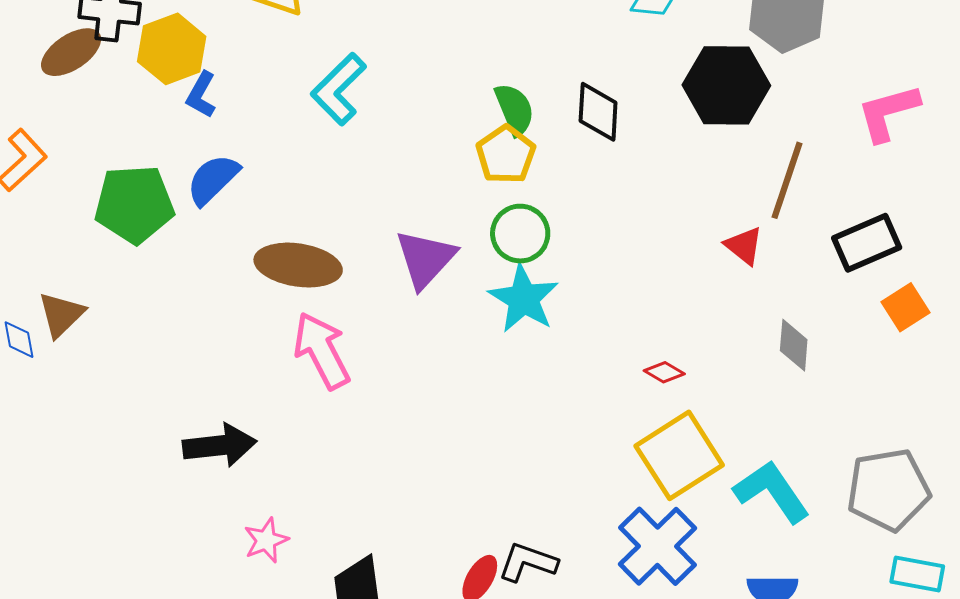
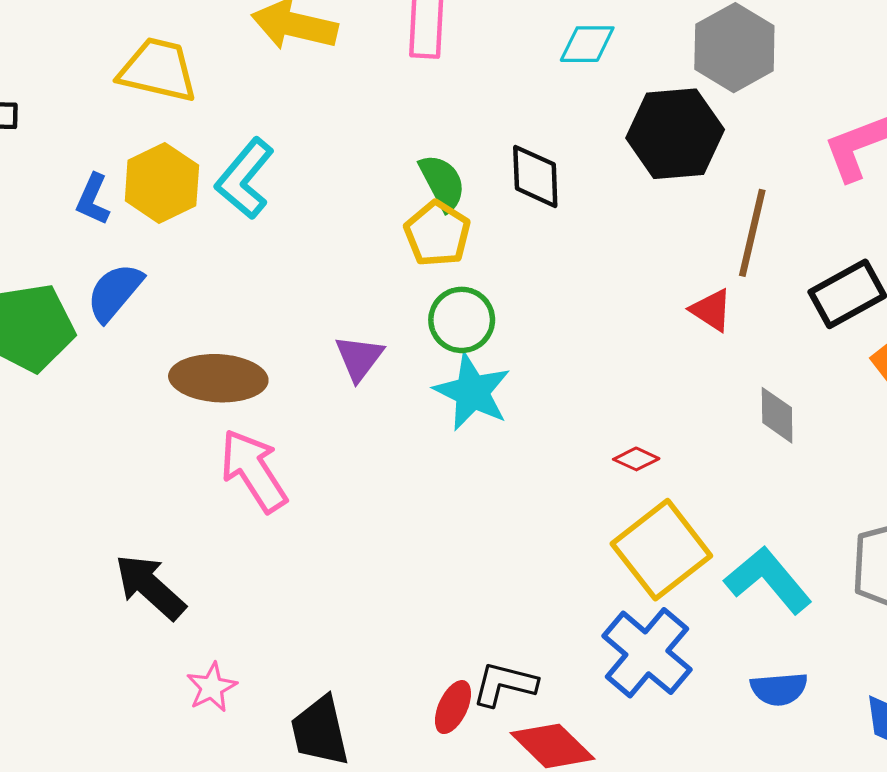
yellow hexagon: (172, 49) -> (162, 183), moved
purple triangle: (425, 259) -> (359, 358), size x0.7
black arrow: (220, 445) -> (150, 587), turned -126

